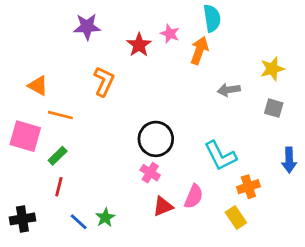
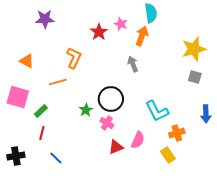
purple star: (87, 27) -> (45, 19), moved
yellow star: (272, 69) -> (194, 49), size x1.4
gray arrow: (229, 90) -> (133, 64), moved, turned 77
orange line: (60, 115) -> (58, 82), moved, turned -30
green star: (105, 218) -> (86, 110), moved

